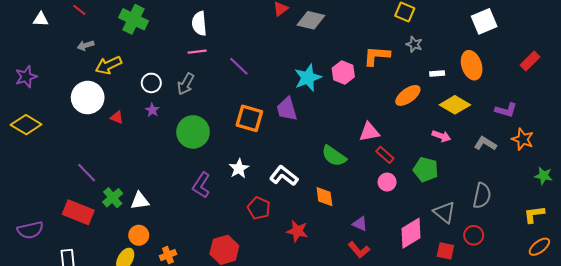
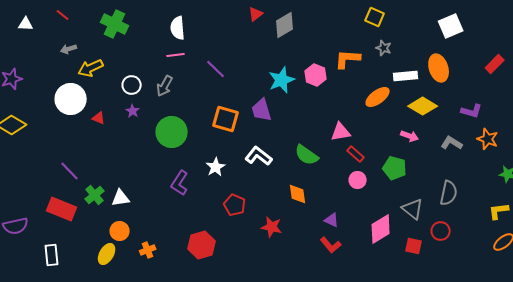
gray diamond: (311, 20) -> (285, 25), turned -44
white rectangle: (437, 74) -> (406, 76), size x1.6
white L-shape: (284, 176) -> (259, 156), moved

